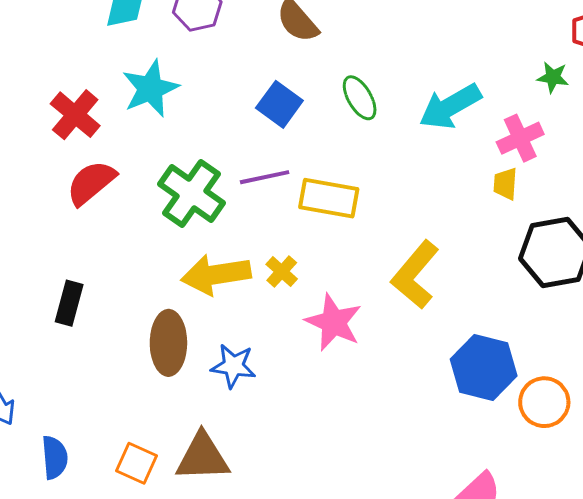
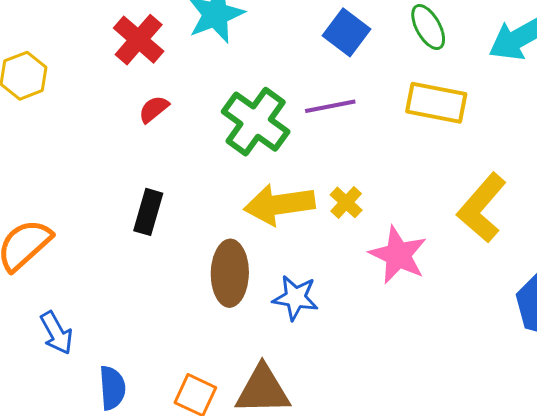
red semicircle: (91, 183) -> (154, 109), size x0.6
yellow rectangle: (329, 198) -> (436, 103), moved
black rectangle: (69, 303) -> (148, 212), moved

